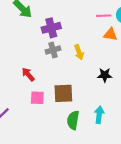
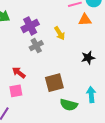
yellow arrow: (79, 52) -> (60, 33), moved
pink square: (37, 98) -> (16, 91), moved
green semicircle: (73, 120) -> (69, 105), turned -72

